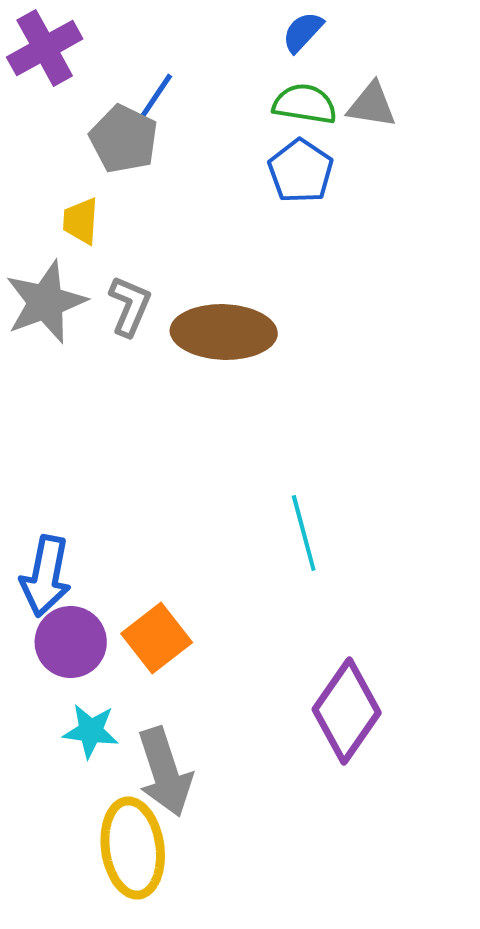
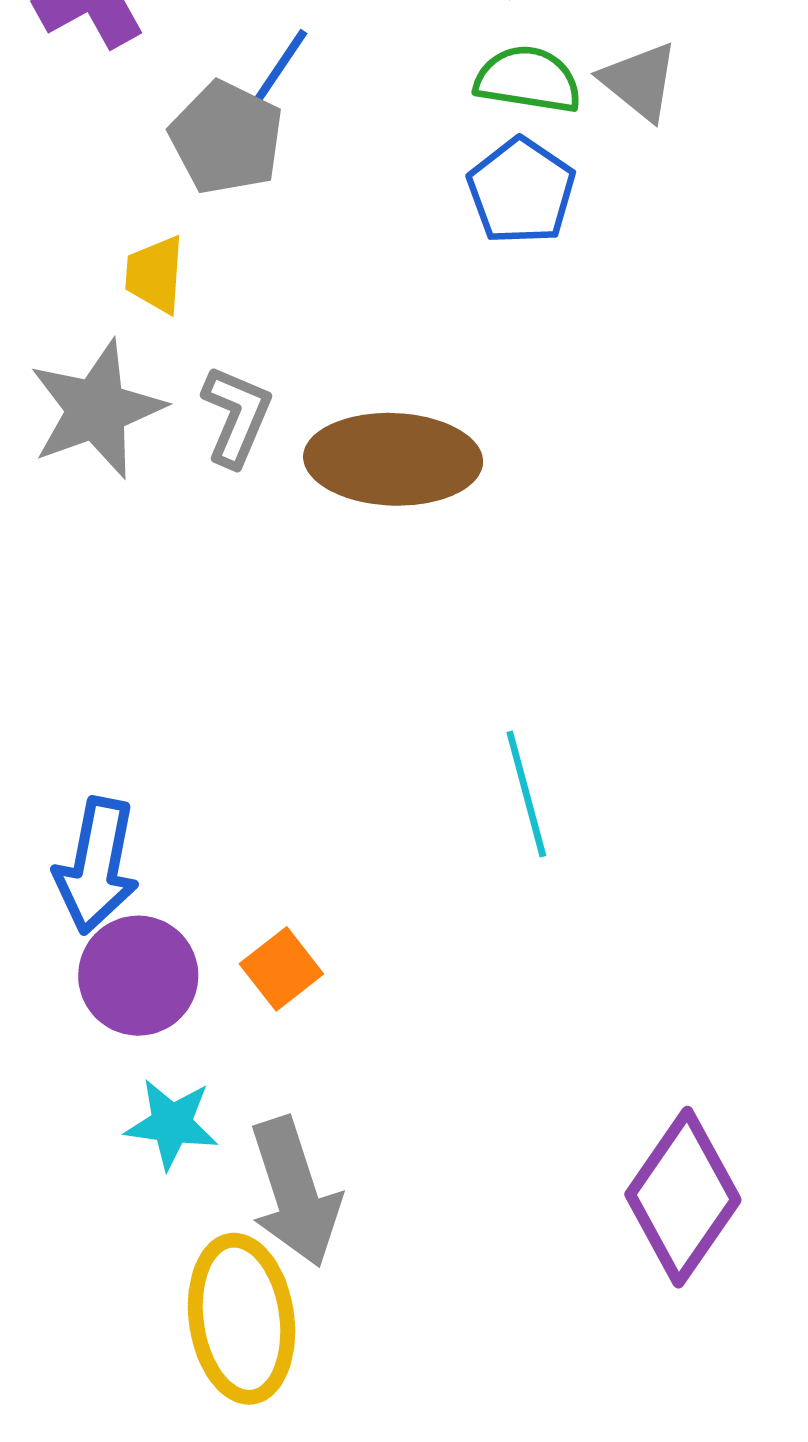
gray triangle: (372, 105) -> (640, 81), turned 30
orange square: (157, 638) -> (281, 969), size x0.7
purple diamond: (347, 711) -> (683, 1197), moved

